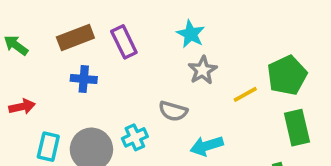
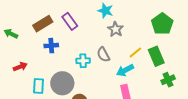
yellow line: (245, 94) -> (135, 52), moved
gray semicircle: (173, 111) -> (103, 55), turned 56
green rectangle: (297, 128) -> (156, 56), moved
cyan cross: (135, 137) -> (83, 61), moved, turned 32

